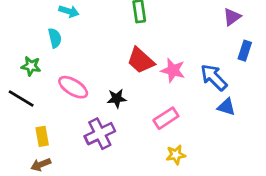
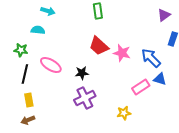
cyan semicircle: (55, 38) -> (38, 30), turned -72
black line: (21, 98) -> (25, 74), moved, turned 72
pink rectangle: (166, 118) -> (141, 87), moved
purple cross: (100, 134) -> (85, 98), moved

